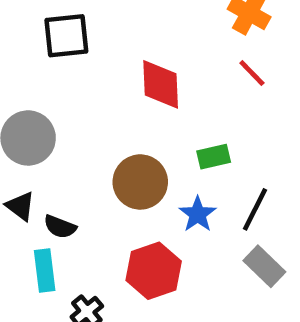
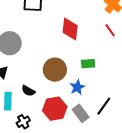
black line: (255, 209) -> (104, 106), moved
black semicircle: (60, 227) -> (28, 91), moved
gray rectangle: (264, 266) -> (81, 113), moved

